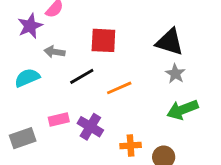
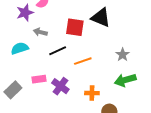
black triangle: (170, 42) -> (101, 18), moved
gray rectangle: (23, 138) -> (13, 90), turned -30
orange cross: (131, 146) -> (92, 93), moved

